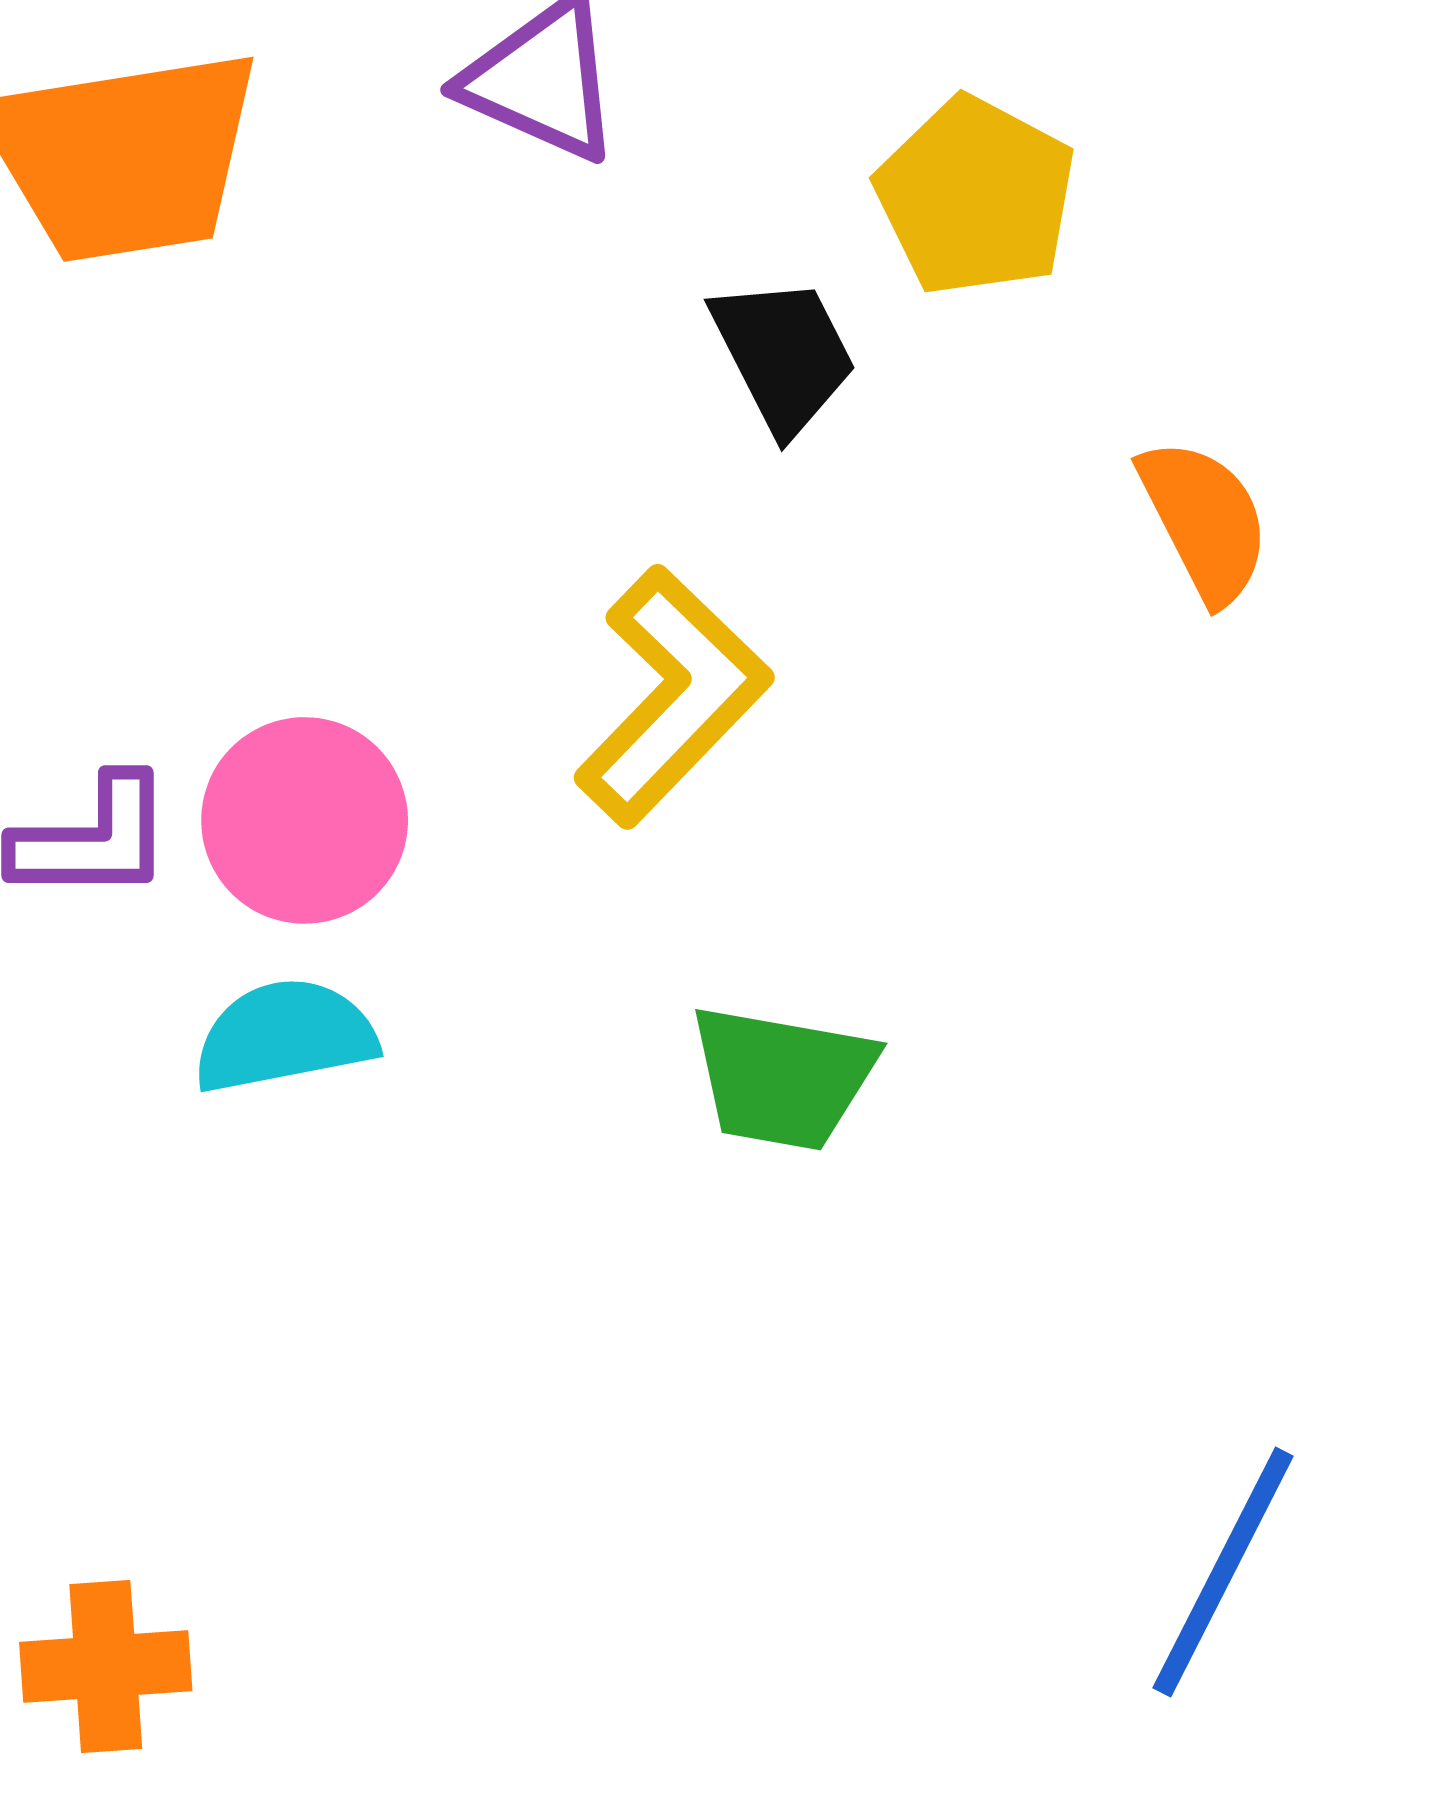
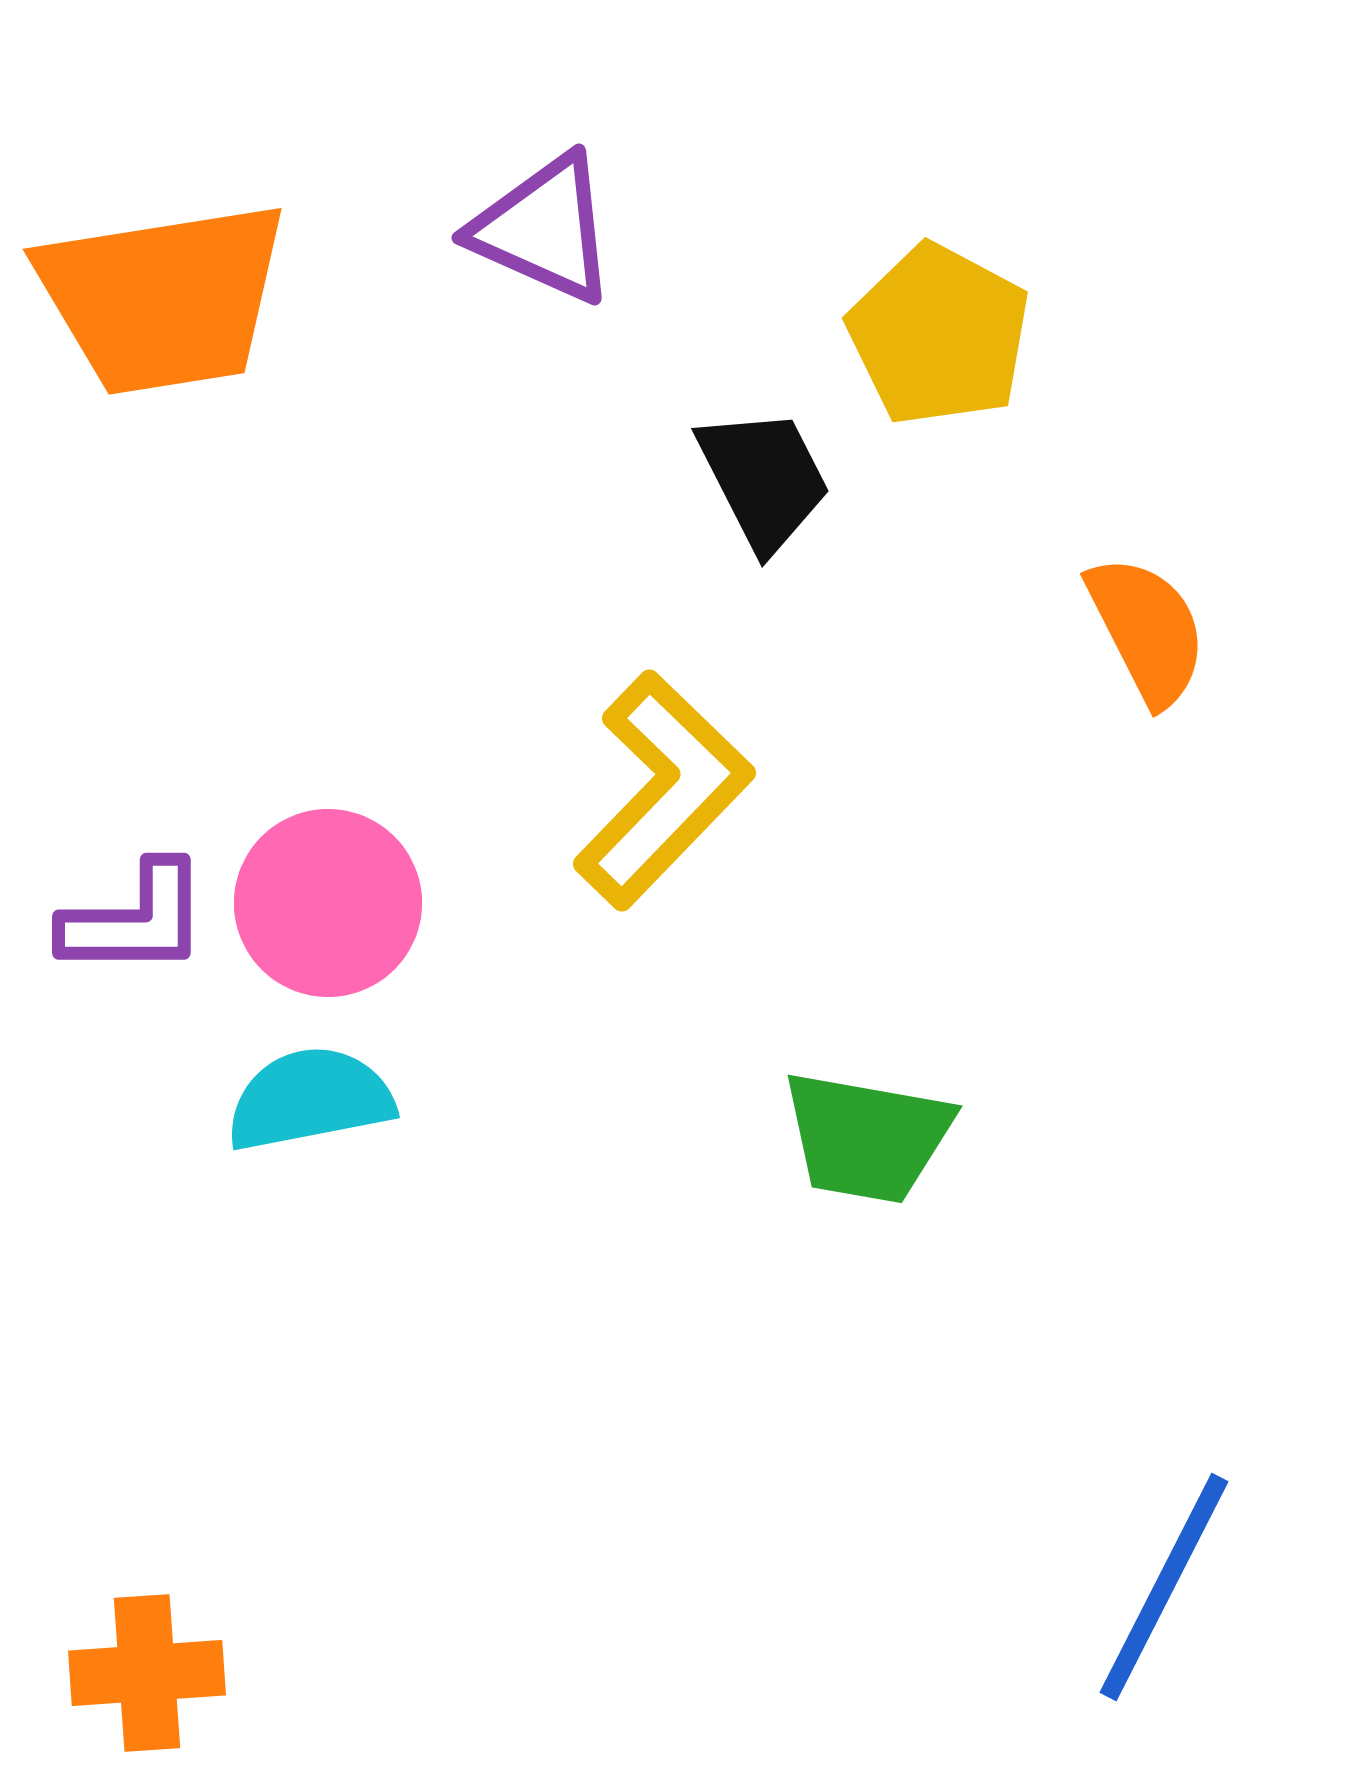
green trapezoid: (782, 1078) -> (867, 1137), moved

